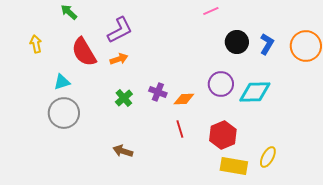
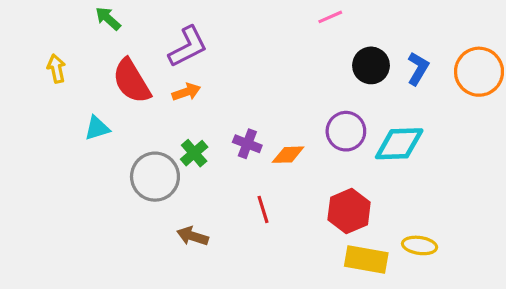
gray circle: (64, 113) -> (155, 177), moved
red line: (180, 129) -> (263, 209), moved
yellow ellipse: (268, 157) -> (420, 245), turned 70

